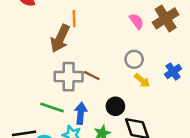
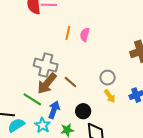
pink semicircle: (137, 21) -> (85, 35), moved, turned -144
brown arrow: (60, 38) -> (47, 83), moved
gray cross: (69, 77) -> (46, 65), moved

